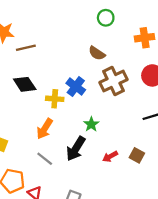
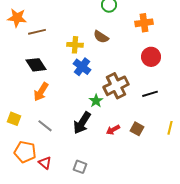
brown cross: (113, 81) -> (116, 86), moved
yellow cross: (55, 99) -> (75, 45), moved
orange arrow: (45, 129) -> (41, 92), moved
gray line: (45, 159) -> (45, 126), moved

